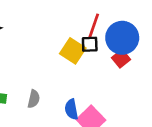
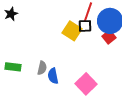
blue semicircle: (71, 109) -> (53, 76), moved

